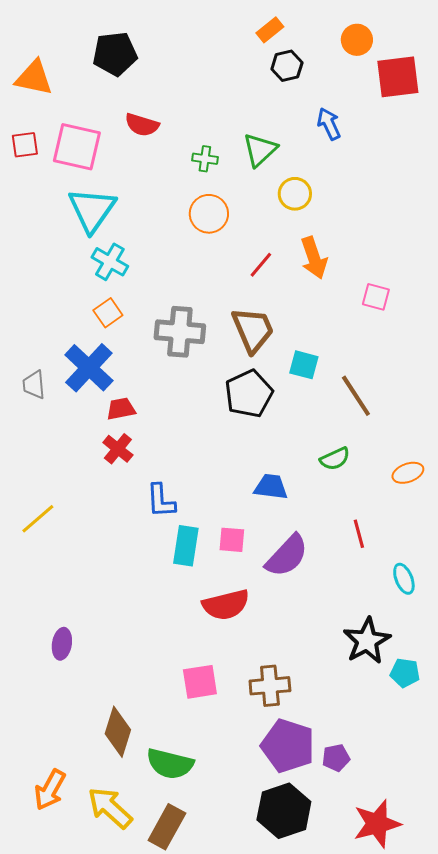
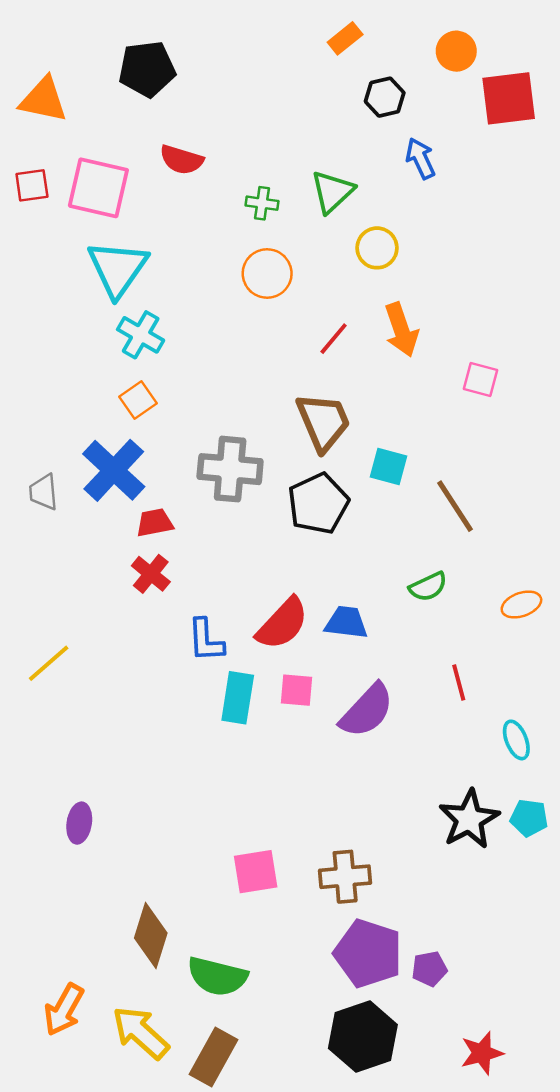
black hexagon: (287, 66) -> (385, 97), moved
gray cross: (180, 332) -> (230, 469), moved
red semicircle: (226, 605) -> (282, 624), moved, turned -33
cyan pentagon: (405, 673) -> (529, 818), moved
red star: (377, 824) -> (482, 1053), size x0.7

